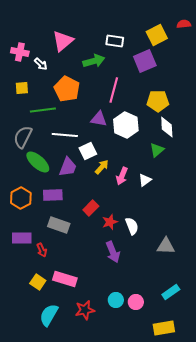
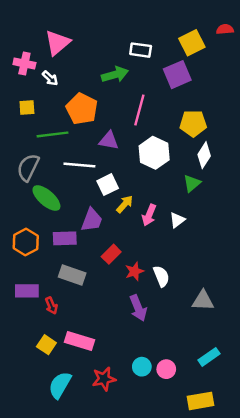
pink triangle: (63, 41) -> (57, 43), moved
purple triangle: (99, 119) -> (109, 141), moved
white diamond: (167, 127) -> (204, 155), turned 35
purple trapezoid: (68, 167) -> (92, 220), moved

